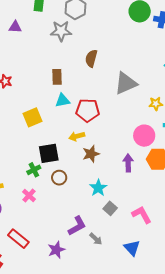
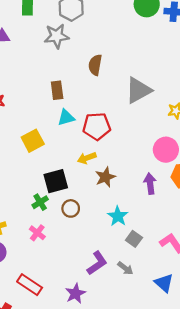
gray arrow: (96, 239) -> (125, 268), moved

